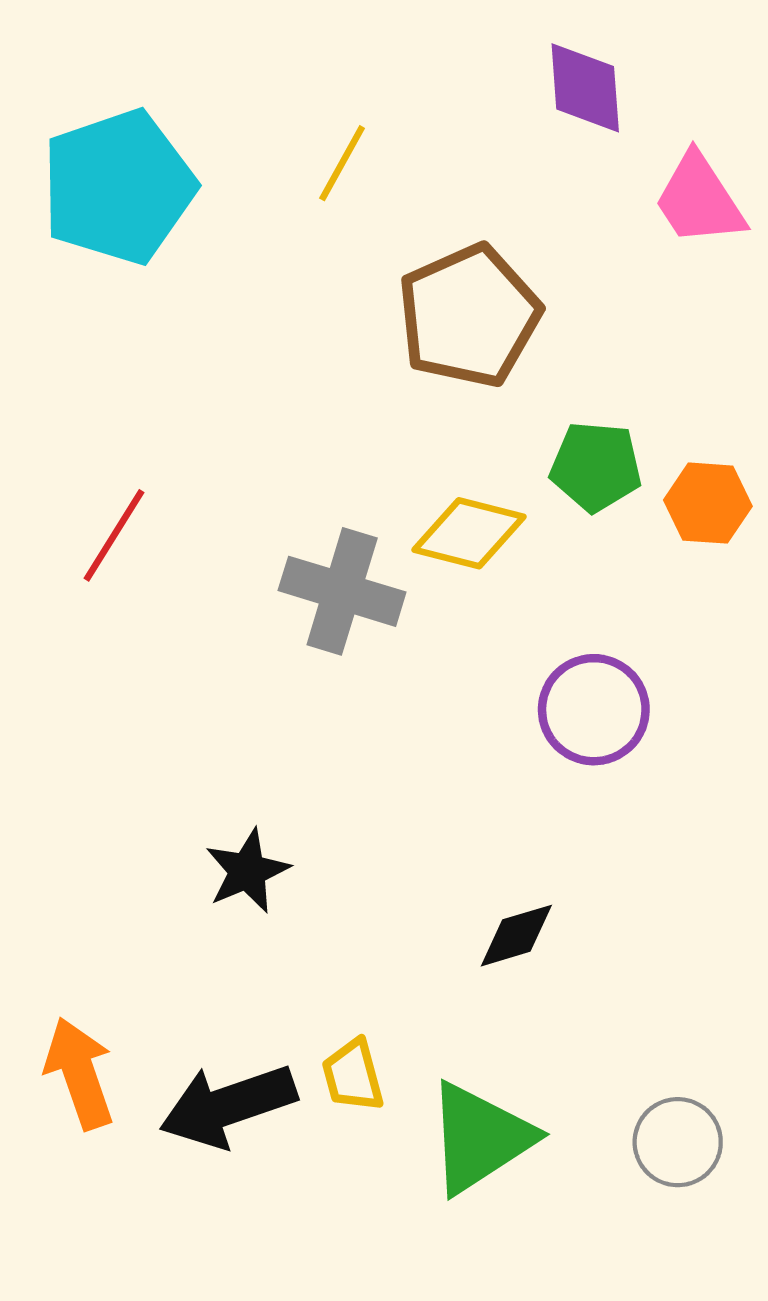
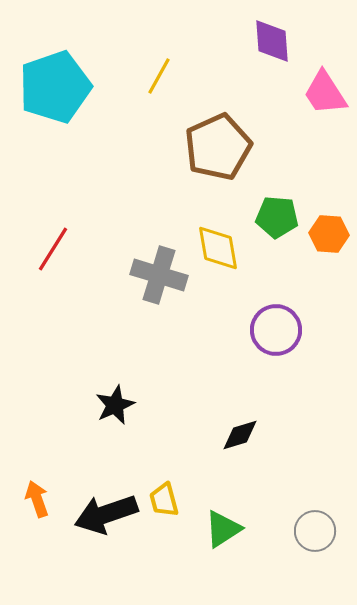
yellow diamond: (469, 533) -> (218, 248), turned 66
orange arrow: (80, 1073) -> (37, 499), size x0.7
green triangle: (480, 1138) -> (223, 529), size x0.7

